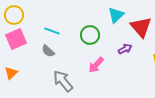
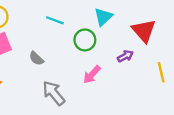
cyan triangle: (116, 15) -> (103, 17), moved
cyan line: (52, 31) -> (55, 20), moved

